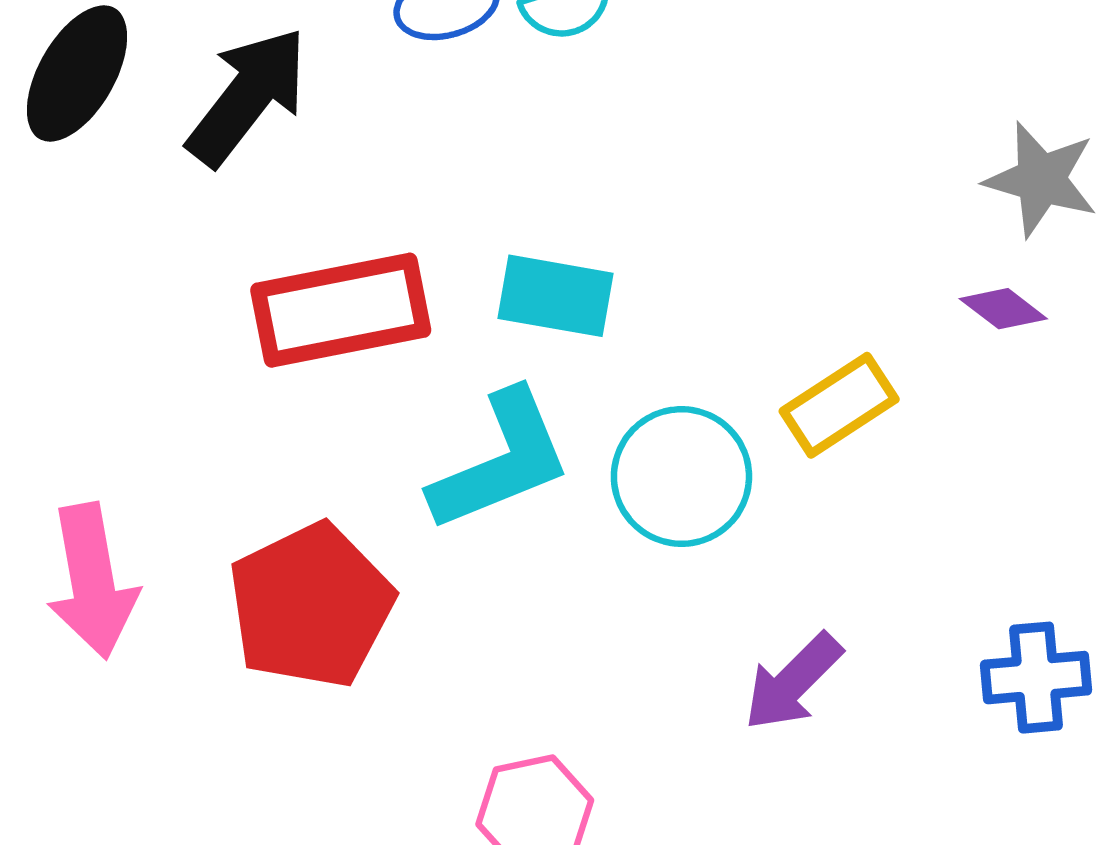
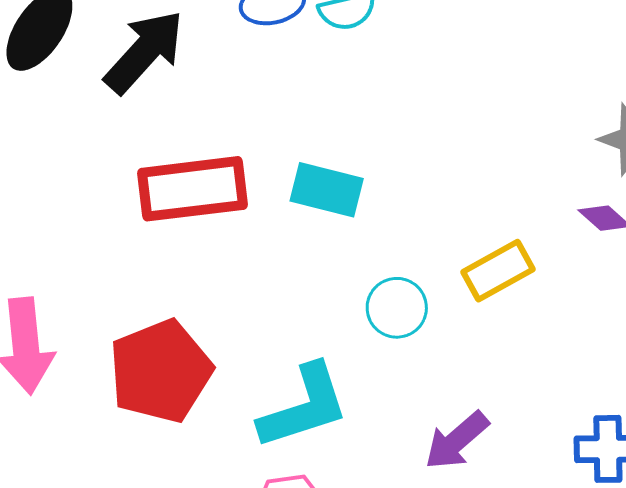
cyan L-shape: (501, 461) -> (304, 407), moved
cyan circle: (681, 477) -> (397, 308), size x0.7

